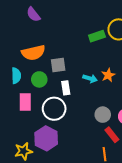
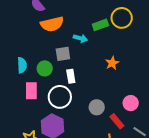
orange semicircle: (33, 53) -> (52, 24), moved
cyan arrow: (90, 78) -> (80, 38), moved
gray circle: (103, 115) -> (97, 107), moved

